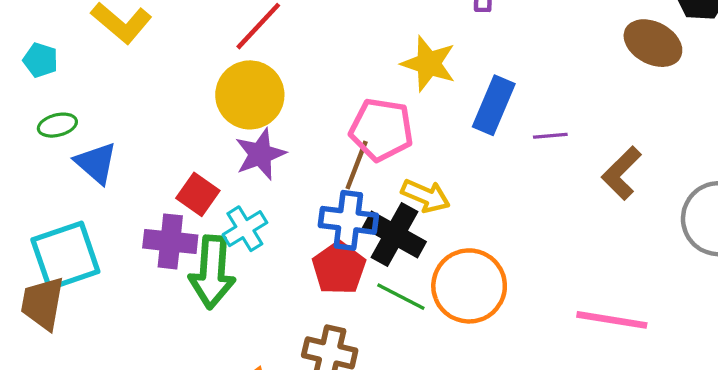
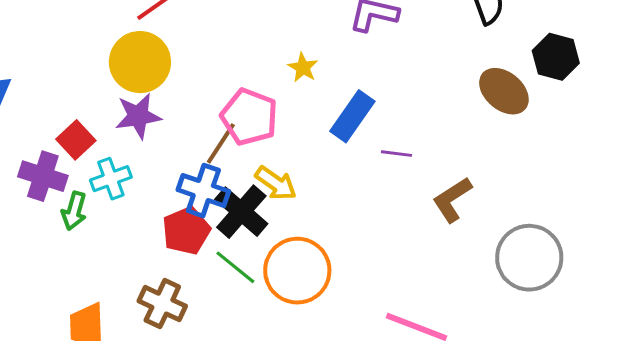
yellow star: (429, 64) -> (303, 68), size x0.6
green arrow: (212, 272) -> (74, 211), size x0.6

